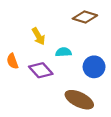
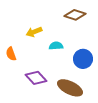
yellow arrow: (39, 36) -> (34, 32), turned 98
purple diamond: (41, 70) -> (36, 78), moved

